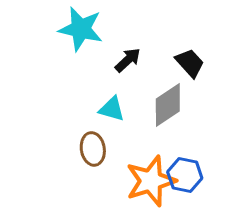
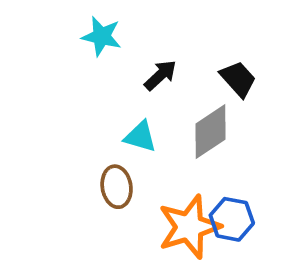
cyan star: (81, 29) -> (101, 36), size x0.7

